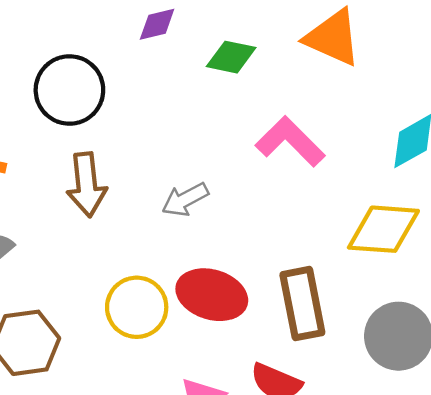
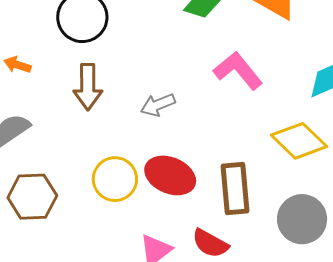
yellow diamond: (383, 229) -> (299, 141), turned 34

